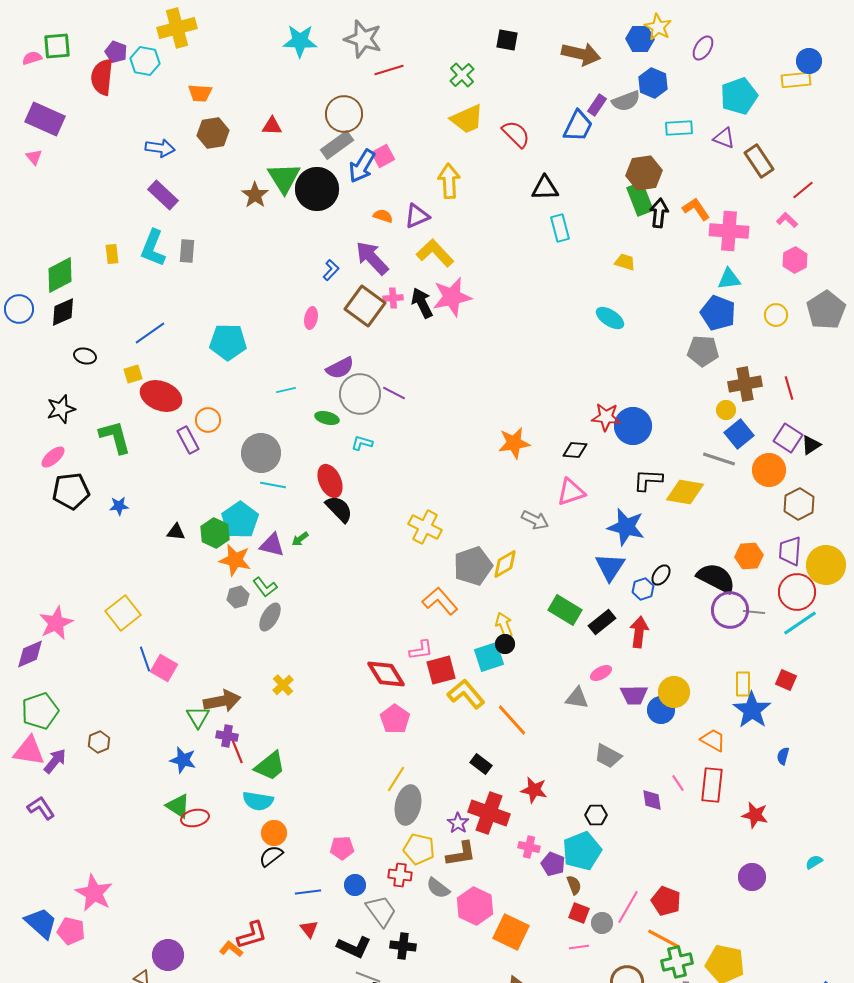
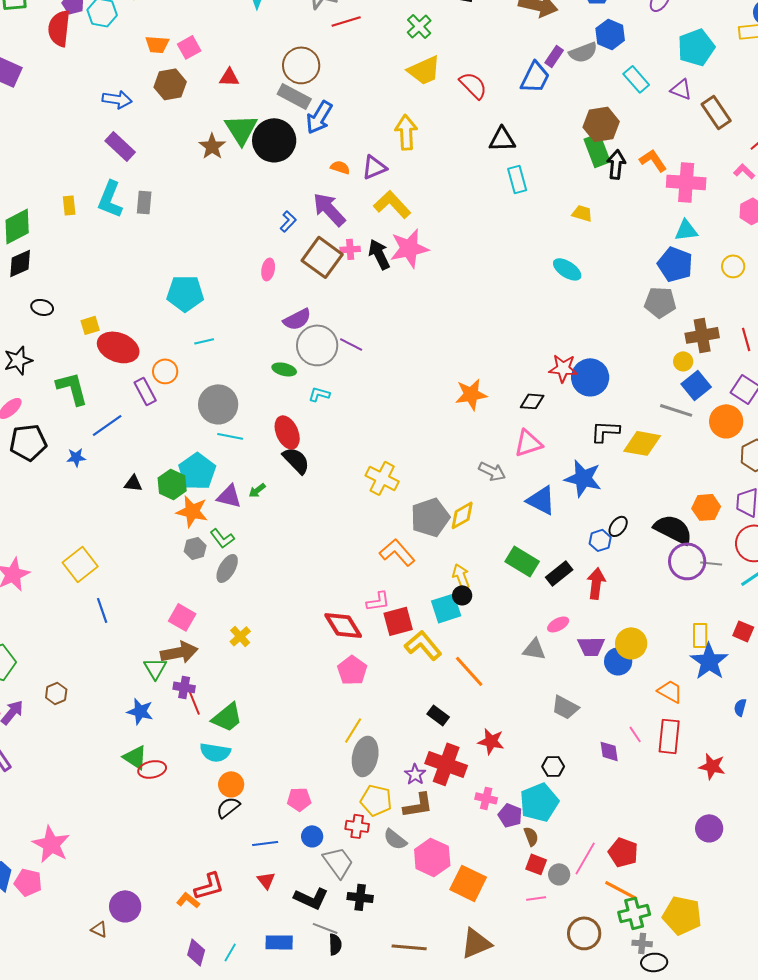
cyan rectangle: (679, 128) -> (636, 79), turned 52
gray rectangle: (337, 145) -> (294, 96), turned 64
pink square: (383, 156) -> (189, 47), moved
blue line: (150, 333) -> (107, 425), moved
cyan line: (286, 390) -> (204, 341), moved
blue triangle: (610, 567) -> (541, 500), moved, turned -36
pink square: (164, 668) -> (182, 617), moved

